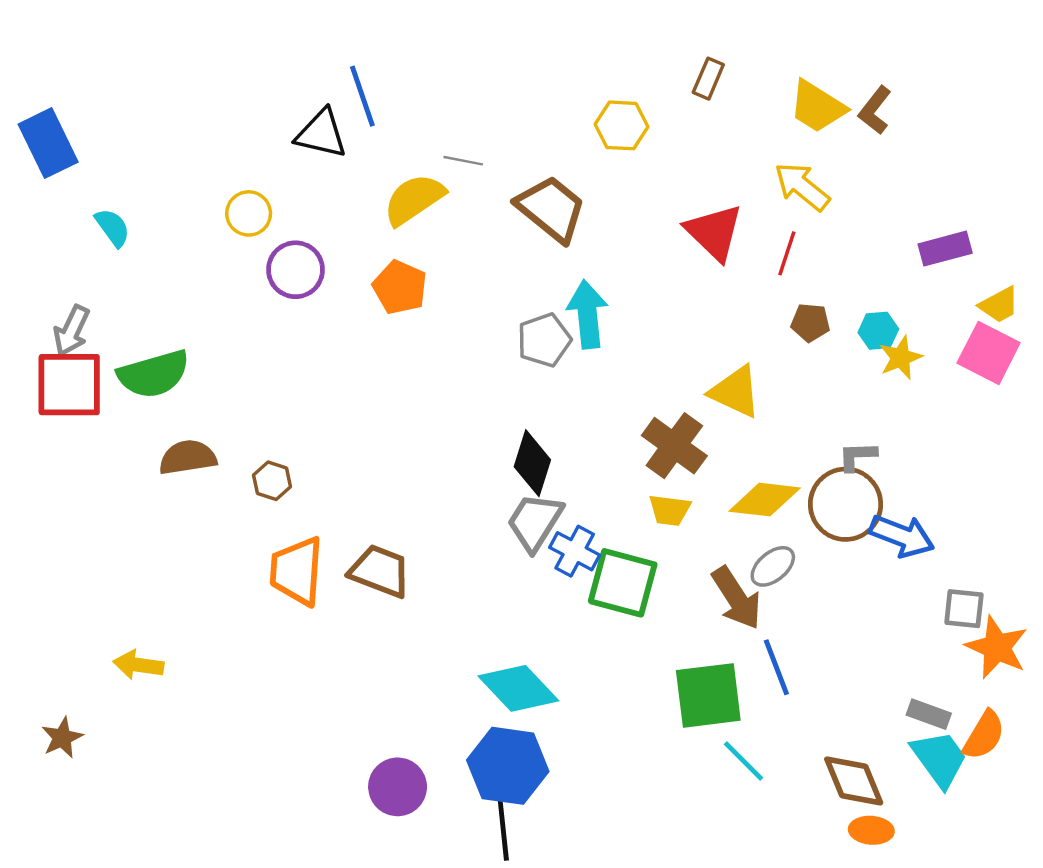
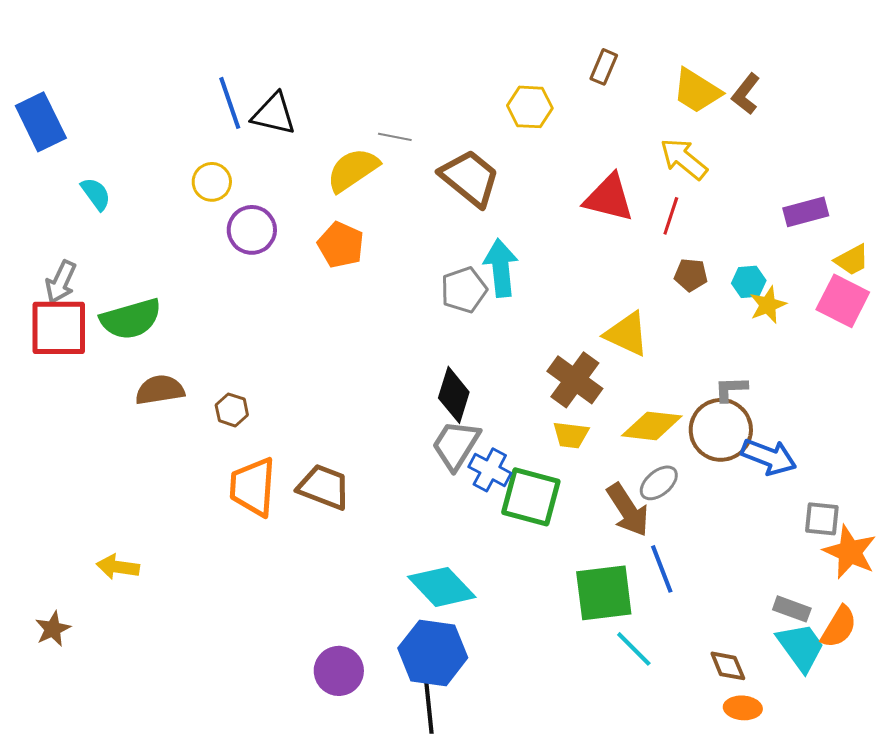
blue line: (362, 96) -> (230, 103), moved
red triangle: (714, 232) -> (609, 198), turned -30
brown diamond: (854, 781) -> (728, 666), size x0.7

